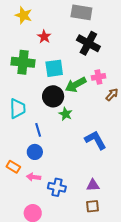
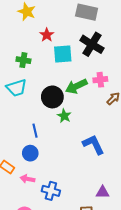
green cross: (23, 62) -> (23, 60), size x0.6
cyan square: (54, 68) -> (63, 54), moved
cyan trapezoid: (17, 109) -> (16, 88), moved, turned 70
purple triangle: (93, 185) -> (103, 192), moved

